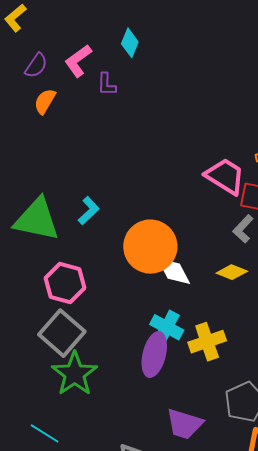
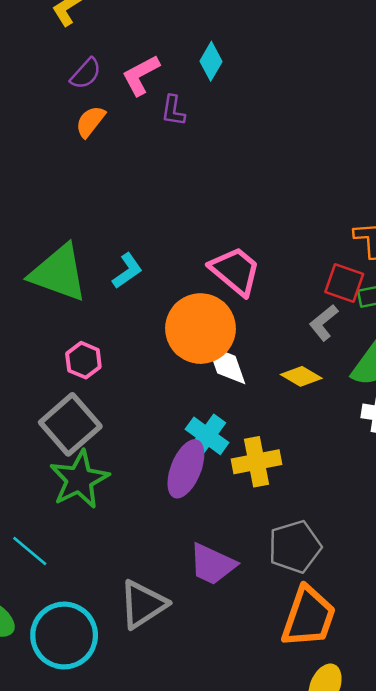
pink trapezoid: (225, 176) -> (235, 271), moved
pink hexagon: (65, 283) -> (83, 360), size x0.7

